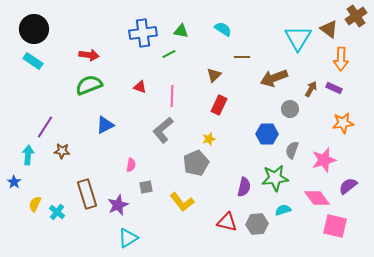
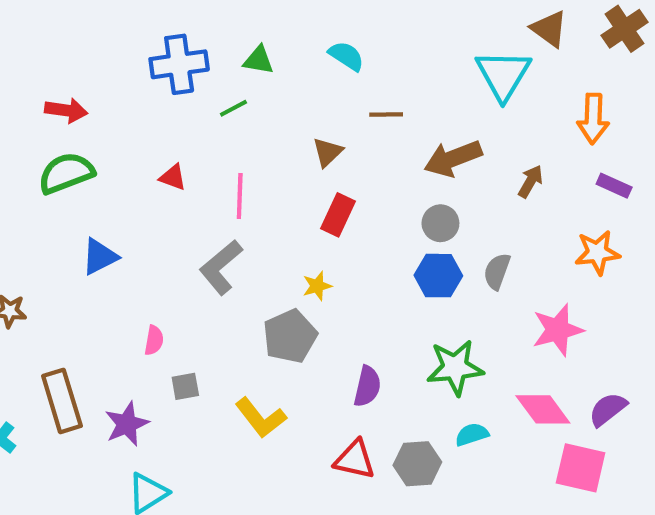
brown triangle: (329, 29) -> (549, 29), moved
purple rectangle: (334, 88) -> (614, 186), moved
gray circle: (290, 109) -> (440, 223), moved
gray semicircle: (292, 150) -> (497, 271), moved
purple semicircle: (348, 186) -> (608, 409), moved
purple semicircle: (244, 187) -> (367, 386), moved

